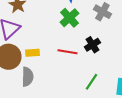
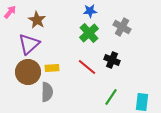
black cross: (92, 45) -> (112, 60), turned -35
red line: (67, 52) -> (87, 67), turned 30

